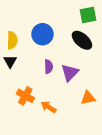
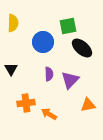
green square: (88, 15) -> (68, 26), moved
yellow semicircle: (12, 40) -> (13, 23), moved
orange cross: (25, 96) -> (26, 103), turned -36

